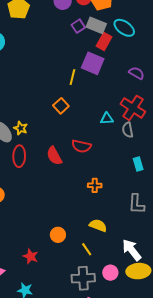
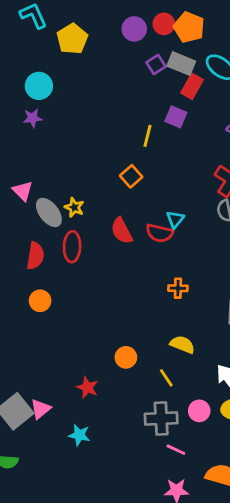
purple square: (93, 63) -> (176, 117), size x0.7
cyan triangle: (107, 119) -> (175, 219), moved, turned -48
red semicircle: (54, 156) -> (122, 231), moved

